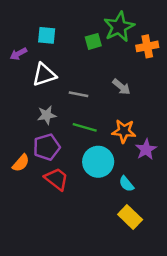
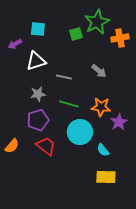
orange semicircle: (21, 163) -> (12, 146), moved
yellow rectangle: (130, 217) -> (106, 177), turned -42

